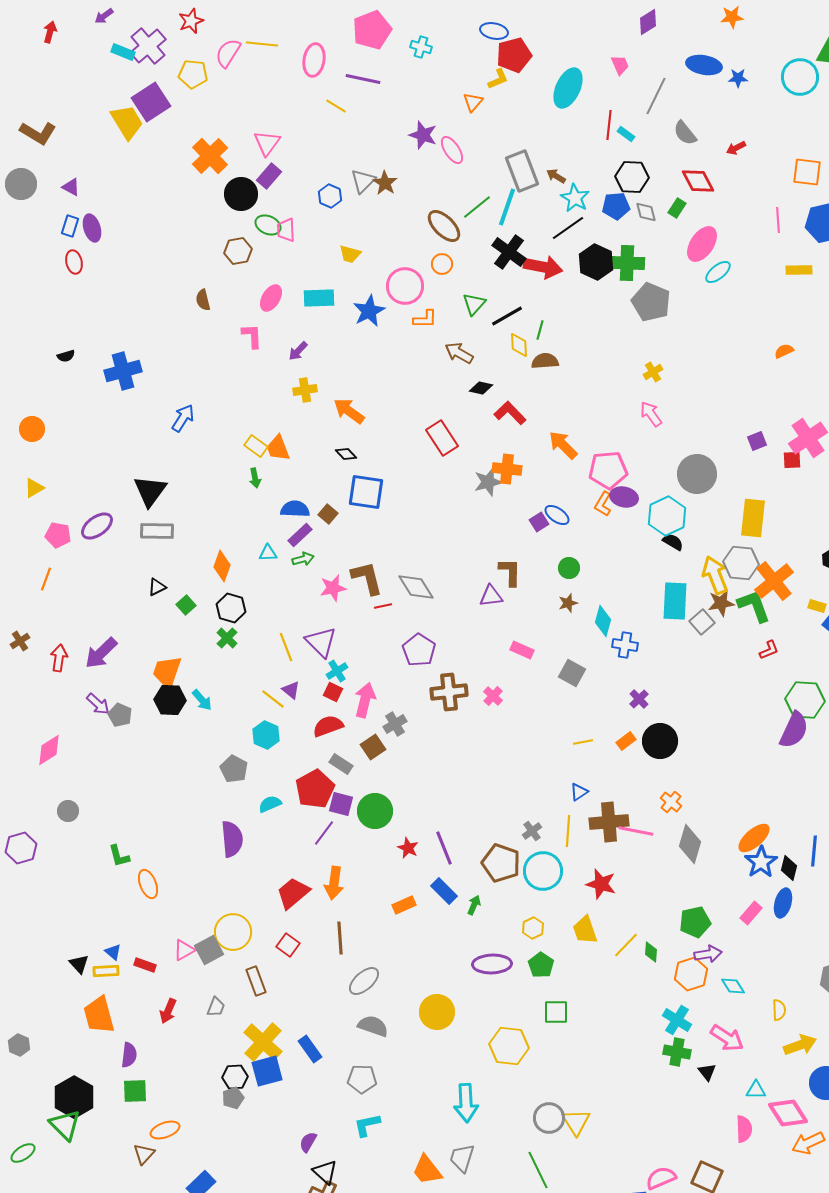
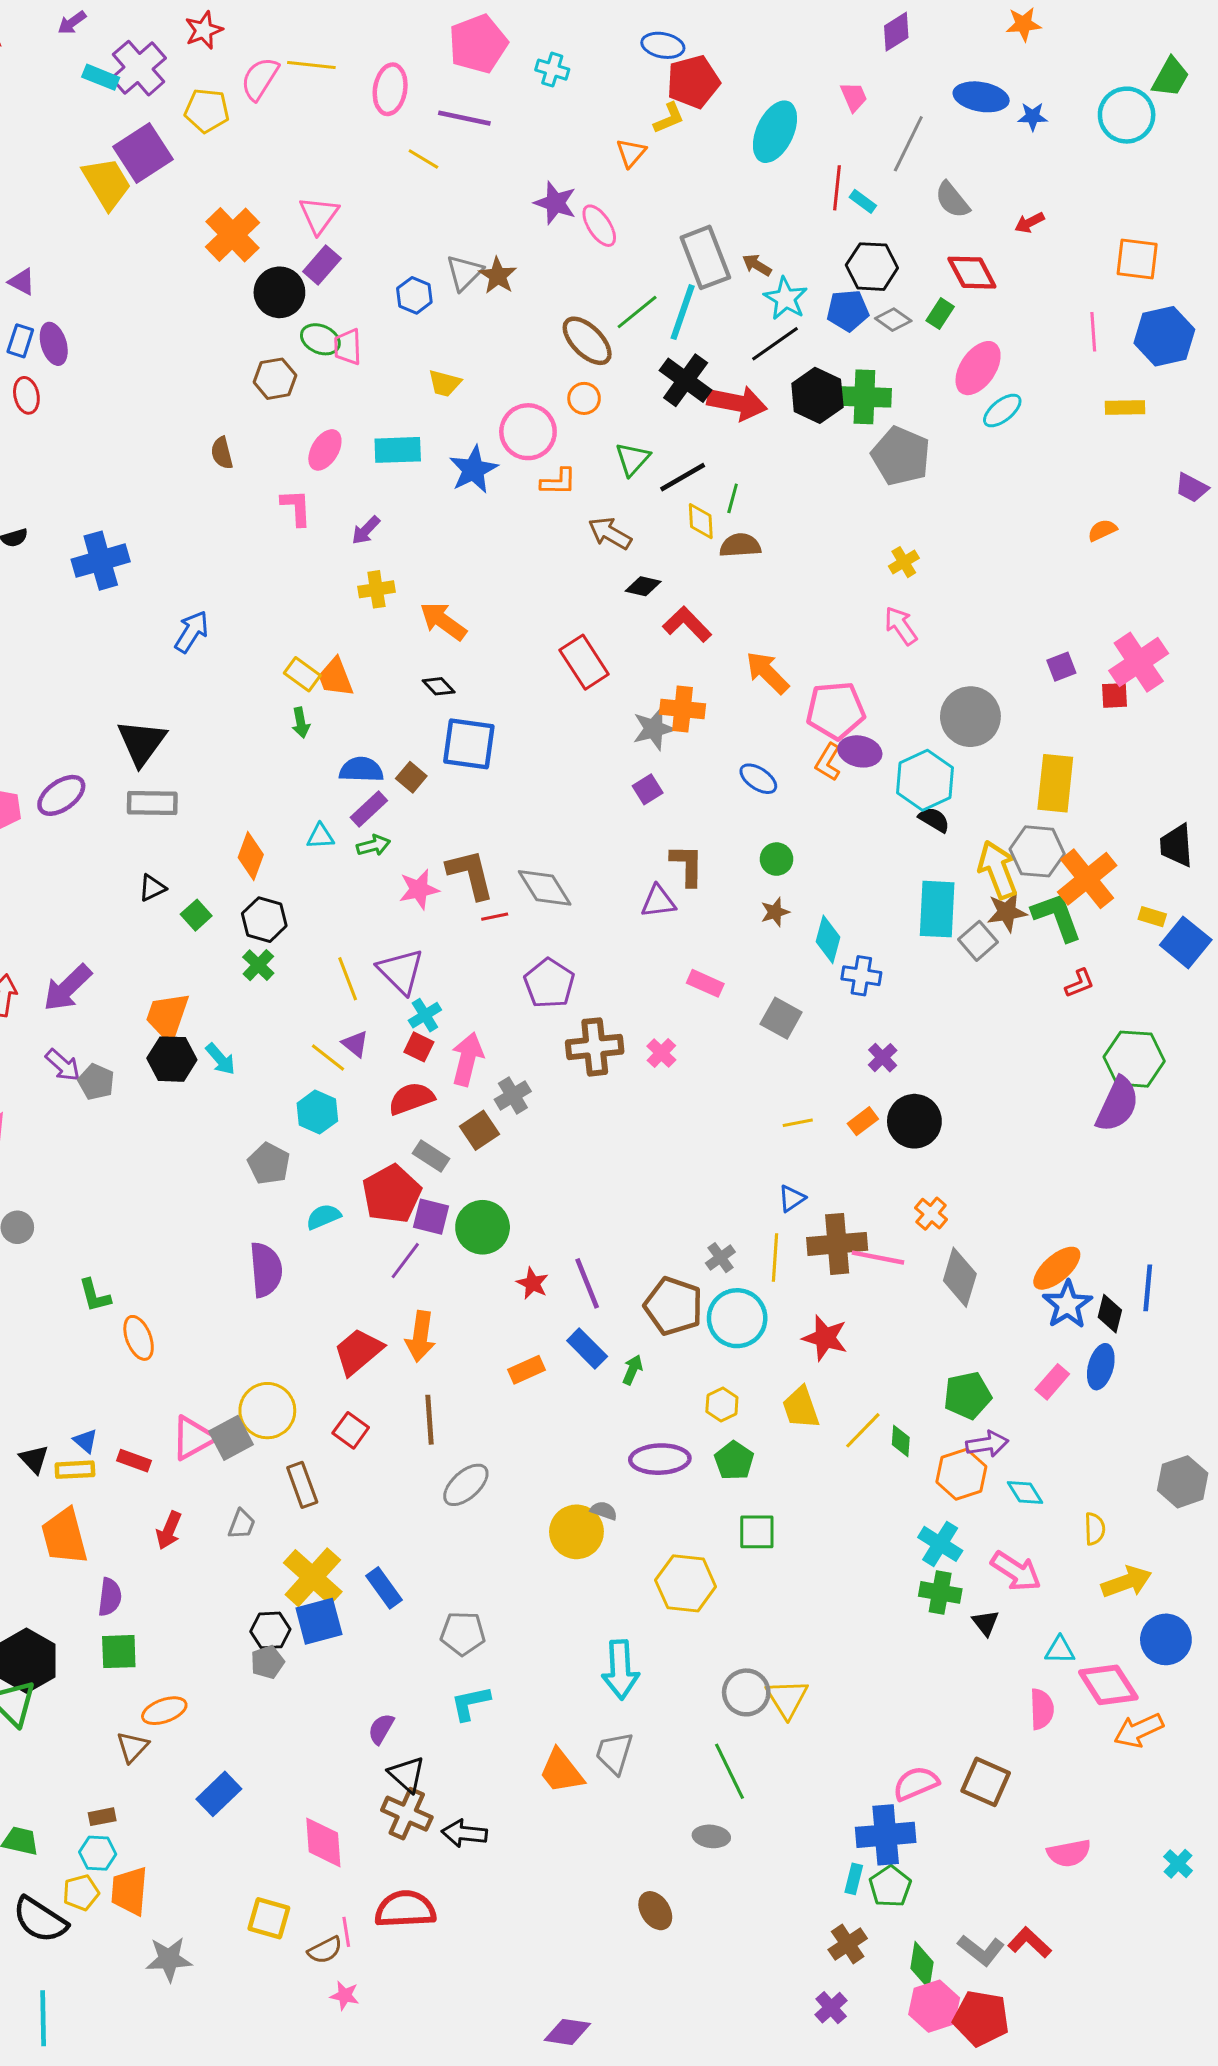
gray diamond: (646, 212) -> (893, 320), turned -40
purple square: (539, 522) -> (648, 789), moved
pink triangle: (184, 950) -> (193, 1438), size x1.4
gray semicircle: (373, 1026) -> (604, 1511), moved, size x0.6

